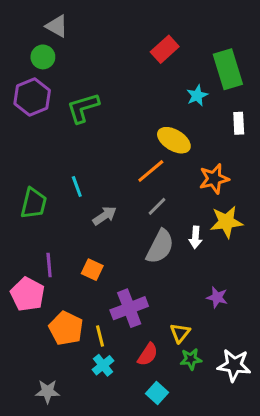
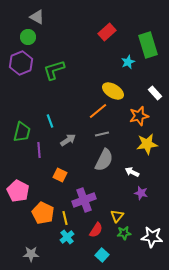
white rectangle: (239, 123) -> (155, 93), moved, turned -40
gray line: (157, 206) -> (102, 134), turned 32
white arrow: (196, 237) -> (132, 172), moved, turned 112
purple line: (49, 265) -> (39, 150), moved

